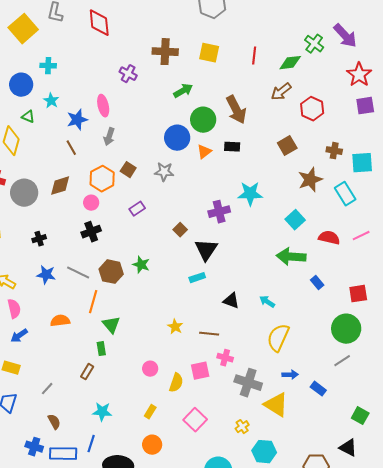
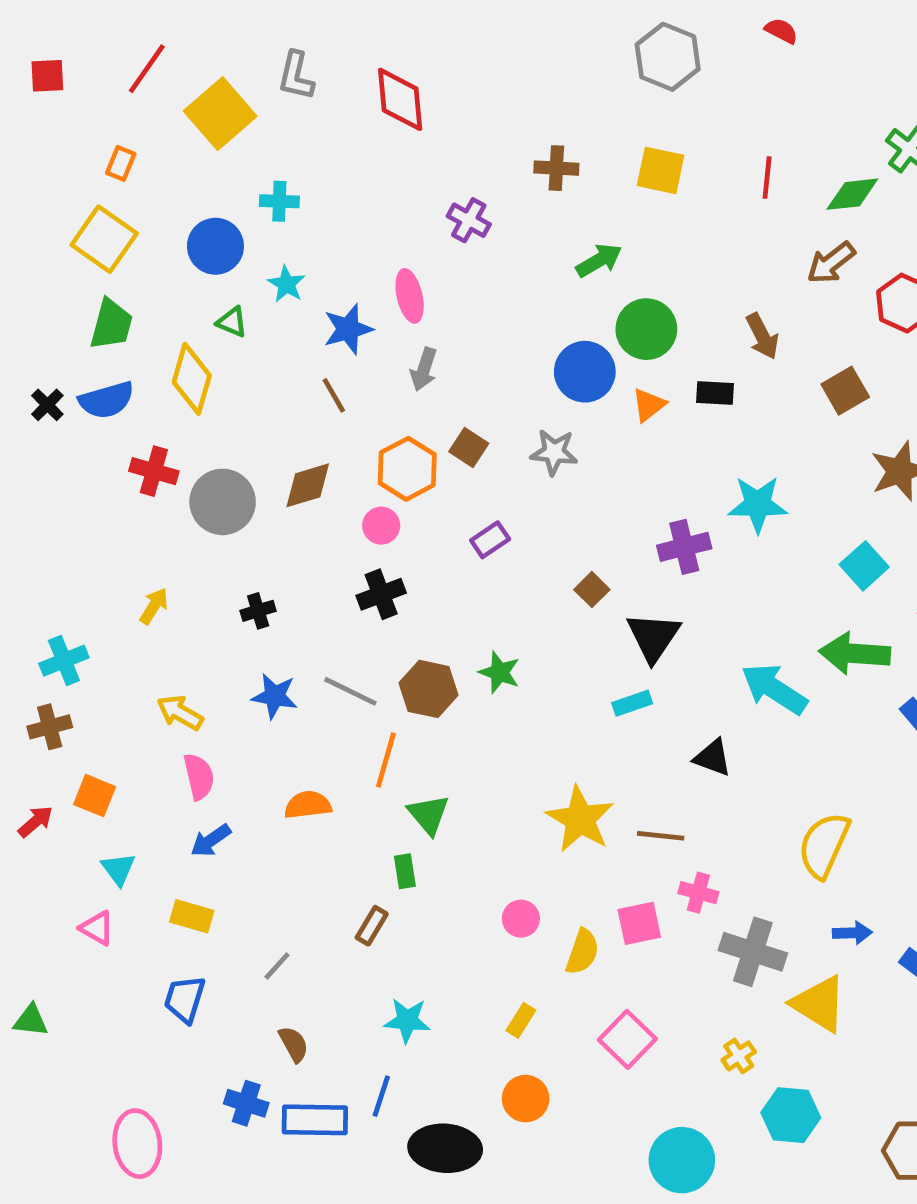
brown cross: (165, 52) -> (556, 168), size x0.7
brown arrow: (236, 110) -> (762, 336), moved, size x0.7
cyan arrow: (267, 302) -> (774, 689), moved, size x1.8
yellow star: (175, 327) -> (580, 819), size x1.8

